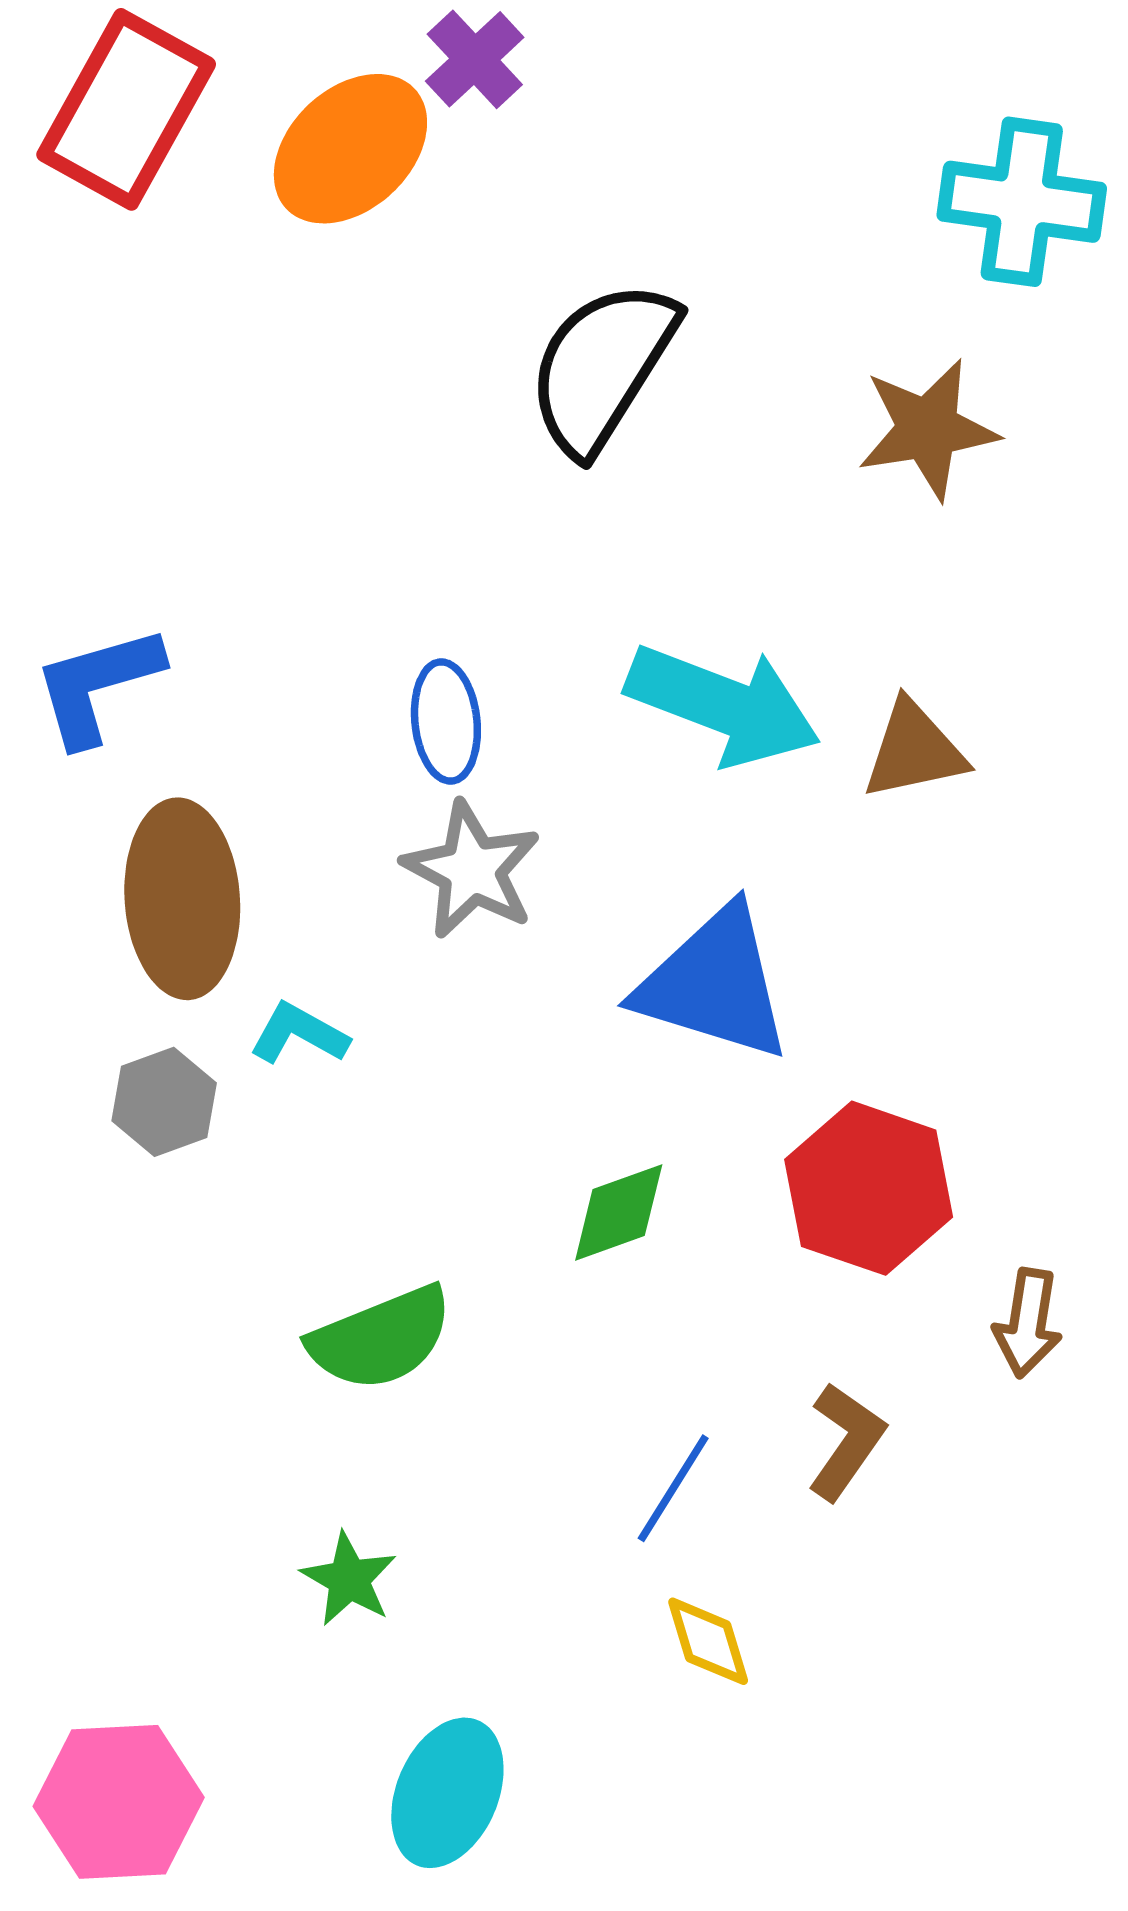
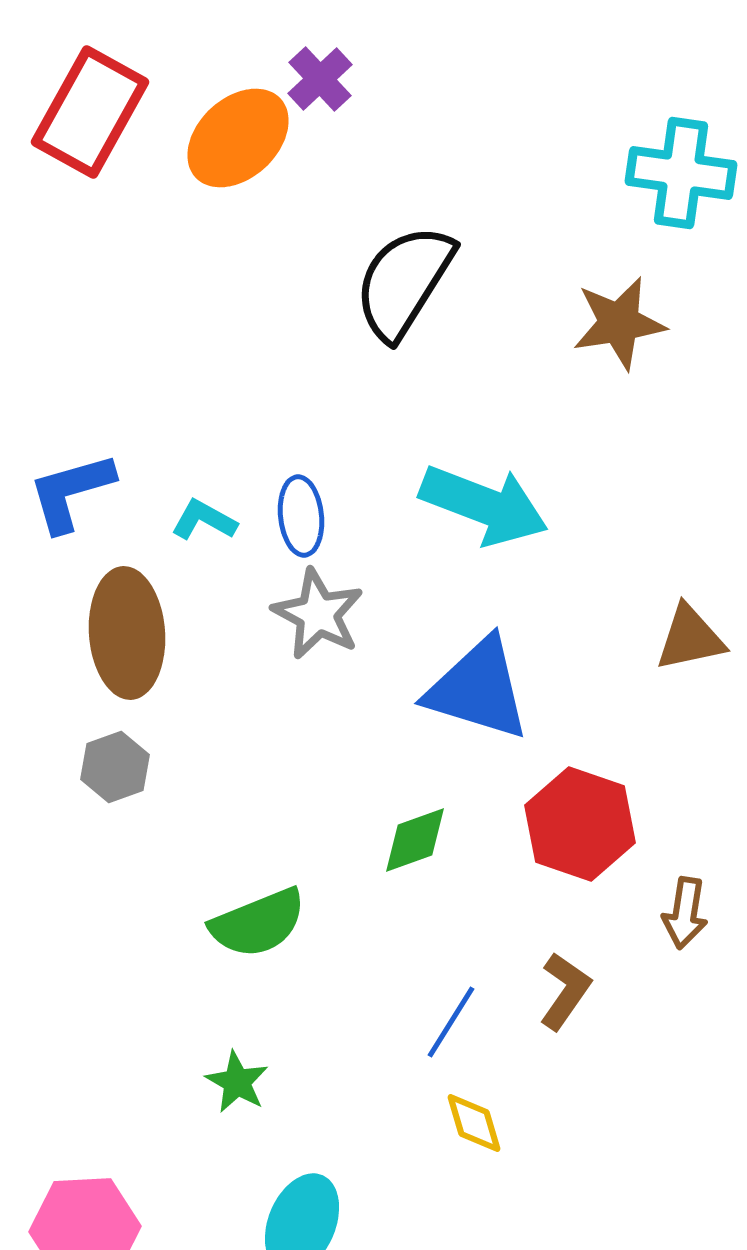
brown triangle: (914, 750) -> (690, 638), moved
cyan L-shape: (299, 1034) -> (204, 520), moved

